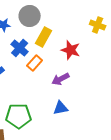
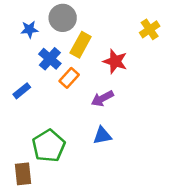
yellow cross: (98, 25) -> (150, 29), turned 35
green pentagon: (19, 116) -> (49, 146), turned -30

